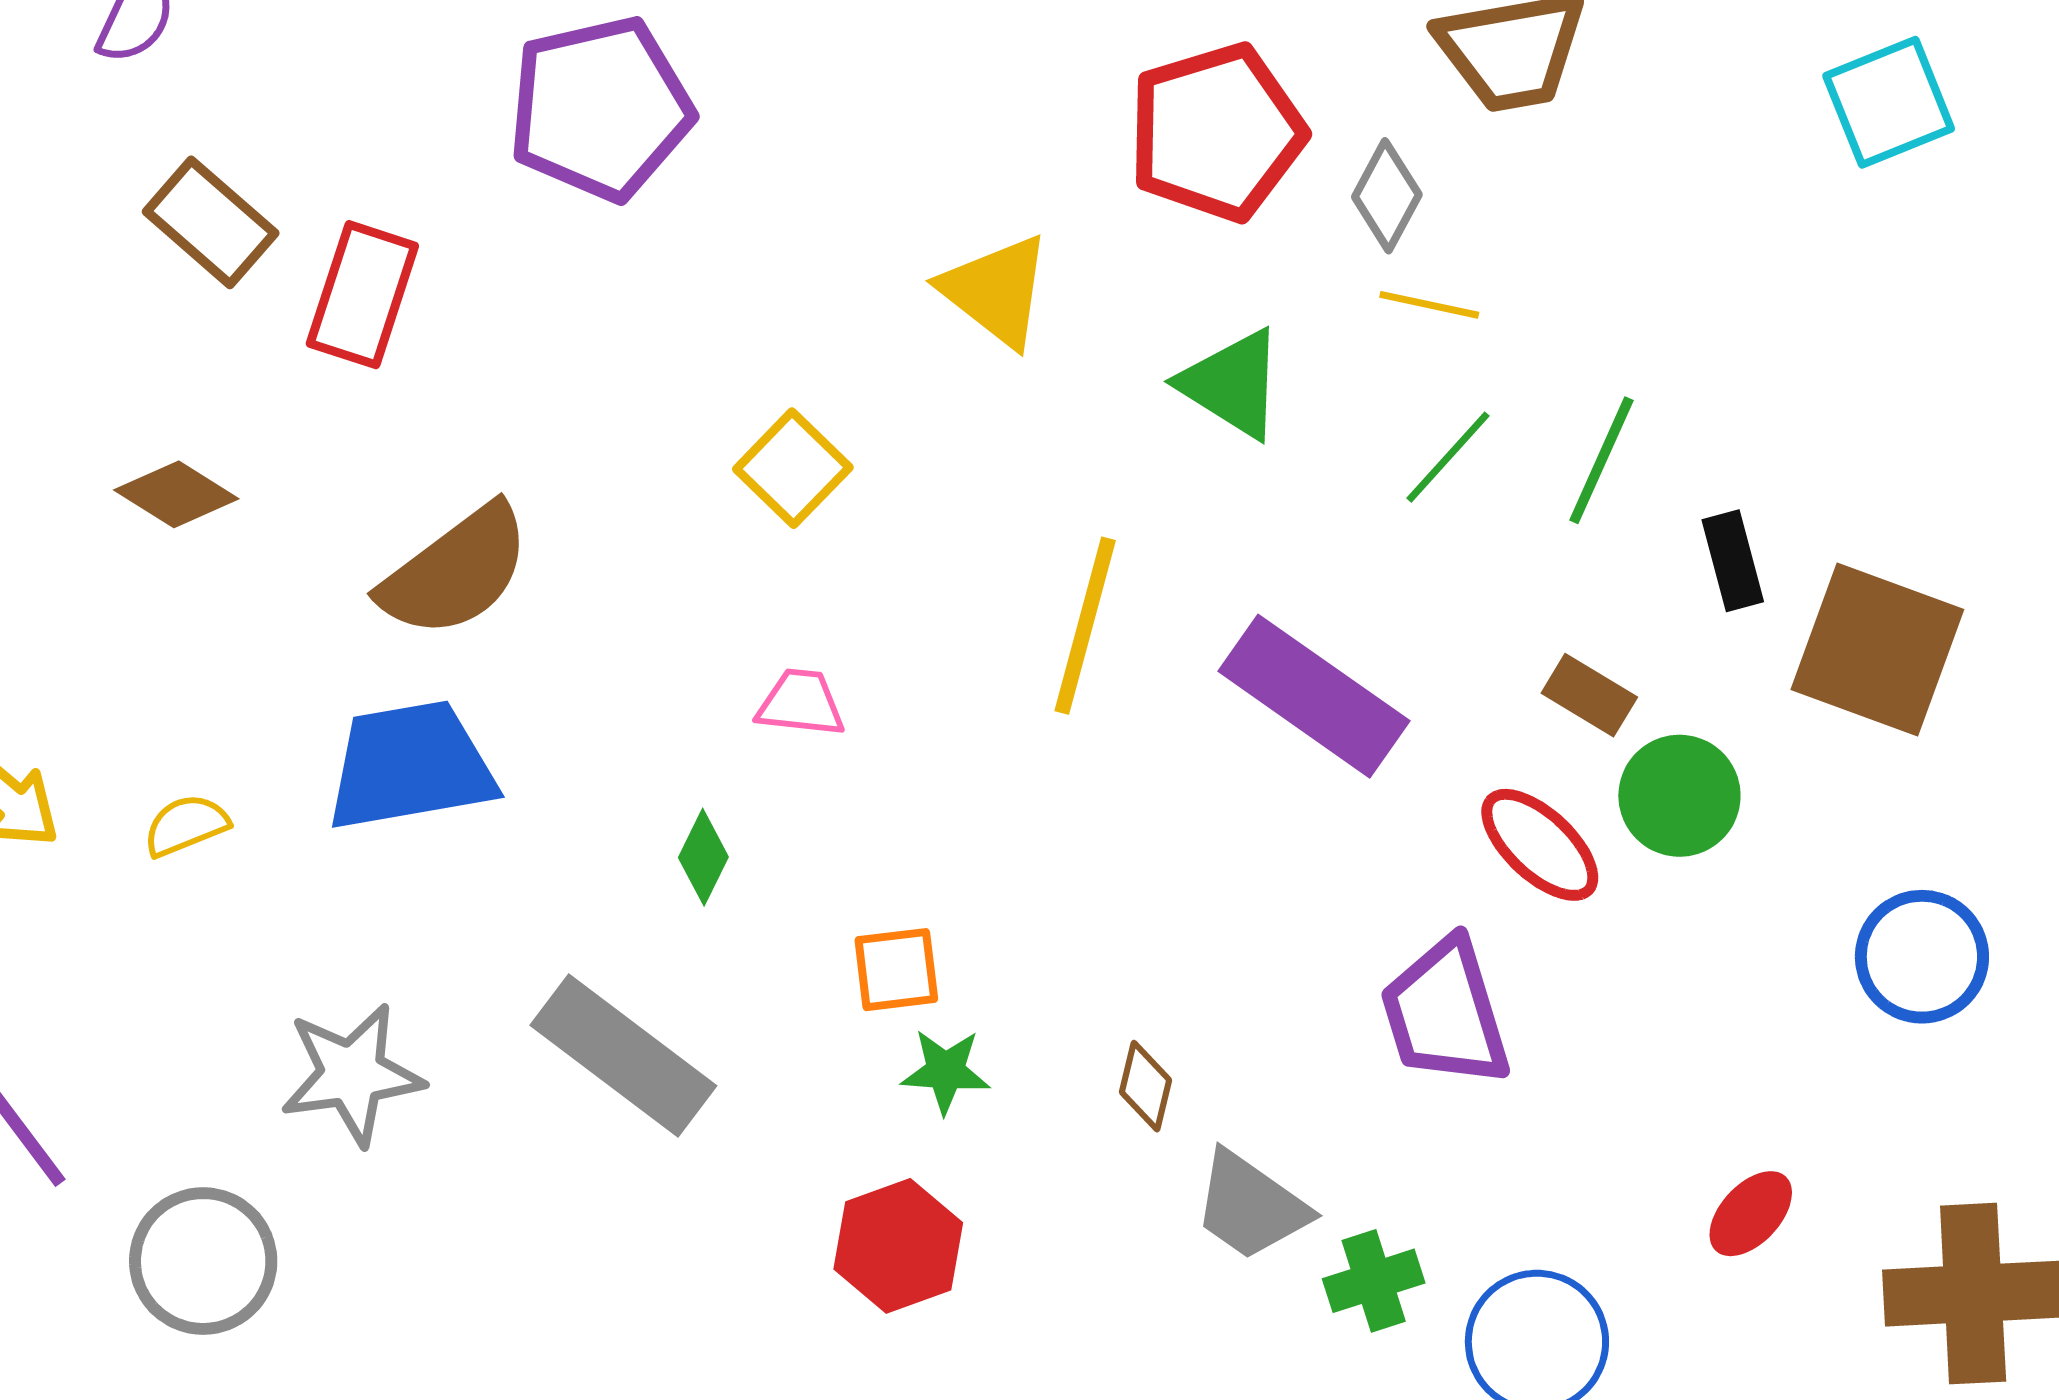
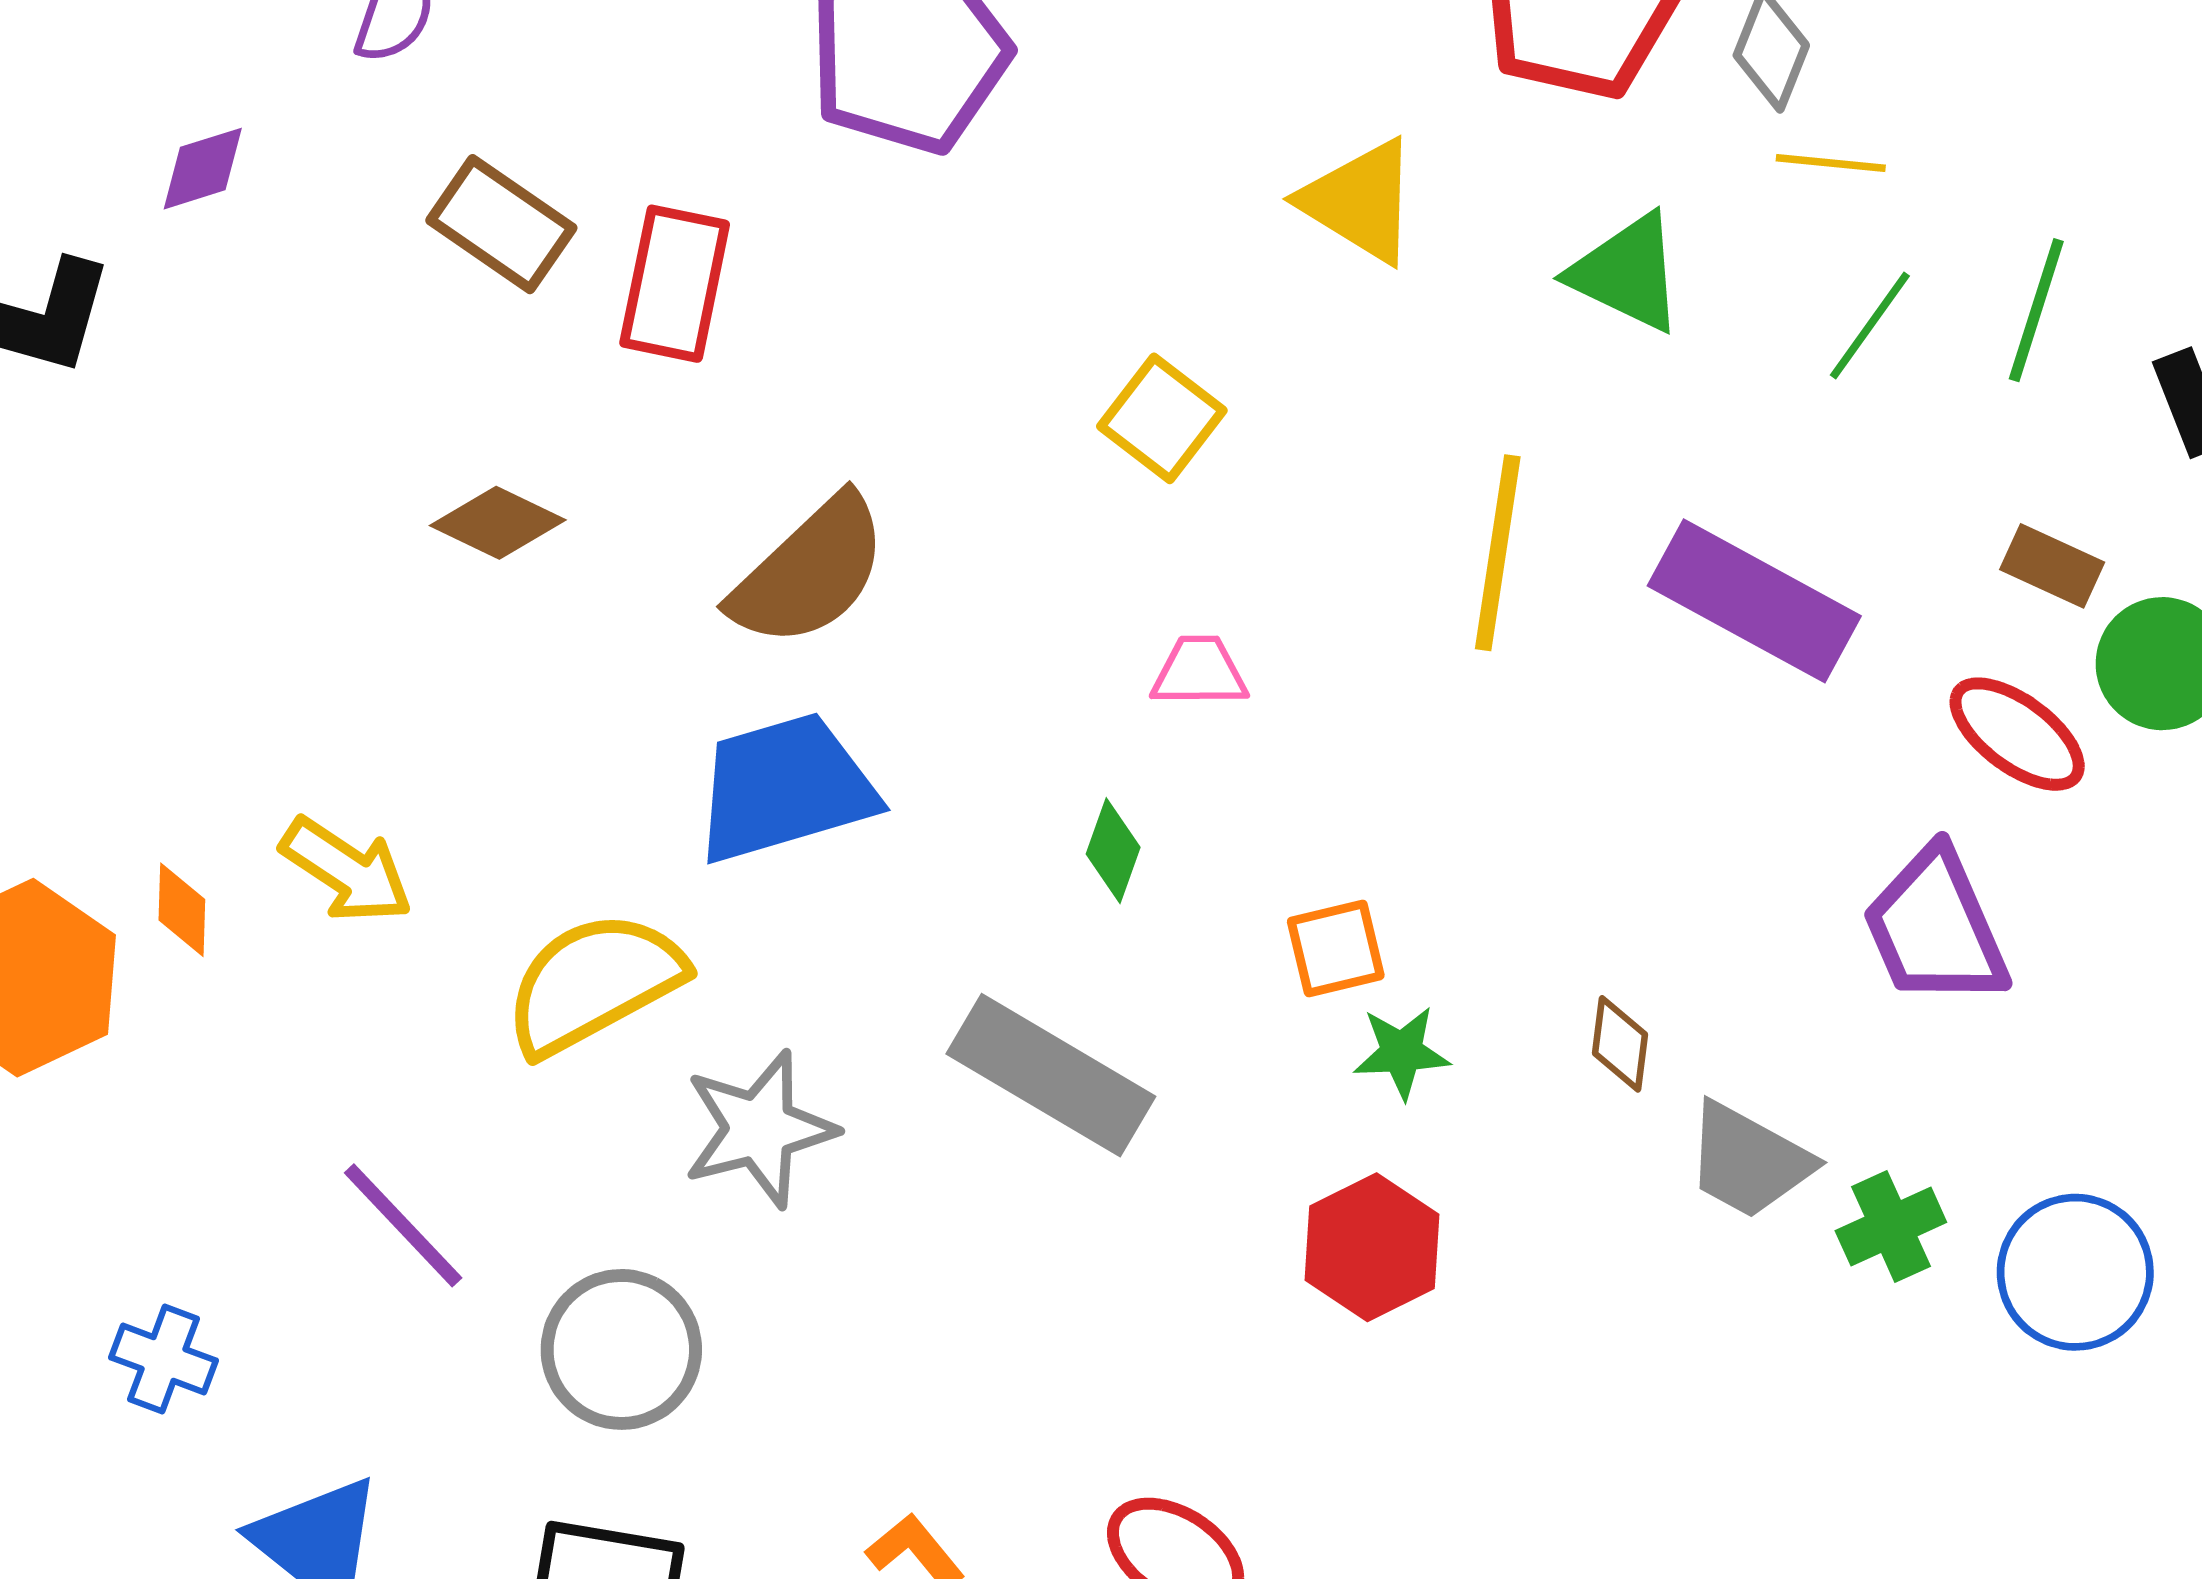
yellow semicircle: (186, 825) -> (594, 983), moved, size x2.0

